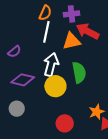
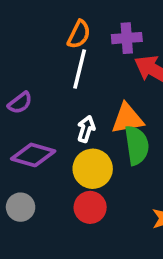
orange triangle: (72, 41) -> (127, 119), moved
white arrow: (51, 65) -> (86, 129), size x0.6
red circle: (65, 123) -> (90, 207), moved

